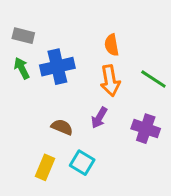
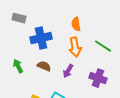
green arrow: (22, 68) -> (18, 66), moved
brown semicircle: (62, 127) -> (44, 66), moved

